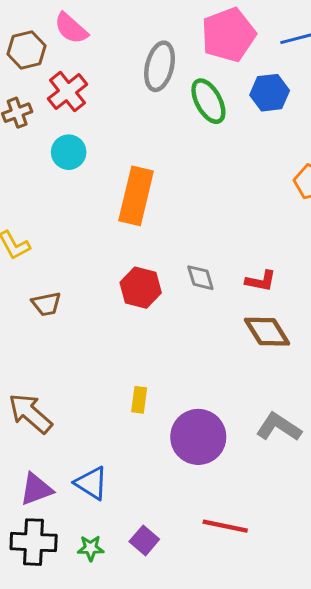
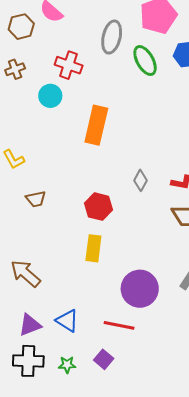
red cross: (67, 92) -> (69, 65), moved, turned -32
gray diamond: (200, 278) -> (140, 180), turned 45
red hexagon: (141, 288) -> (98, 207), moved
yellow rectangle: (139, 400) -> (93, 248), moved, size x1.5
red line: (225, 526) -> (119, 325), moved

